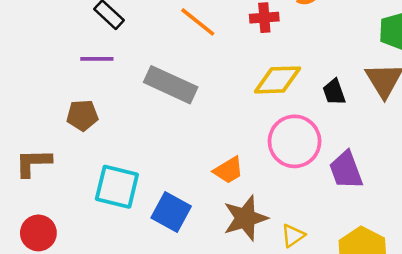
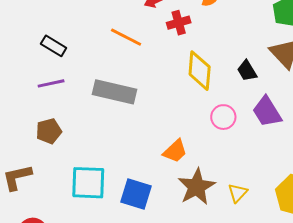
yellow diamond: (278, 80) -> (200, 71), turned -72
pink circle: (295, 141) -> (223, 117), size x0.6
purple trapezoid: (346, 170) -> (267, 112), moved

